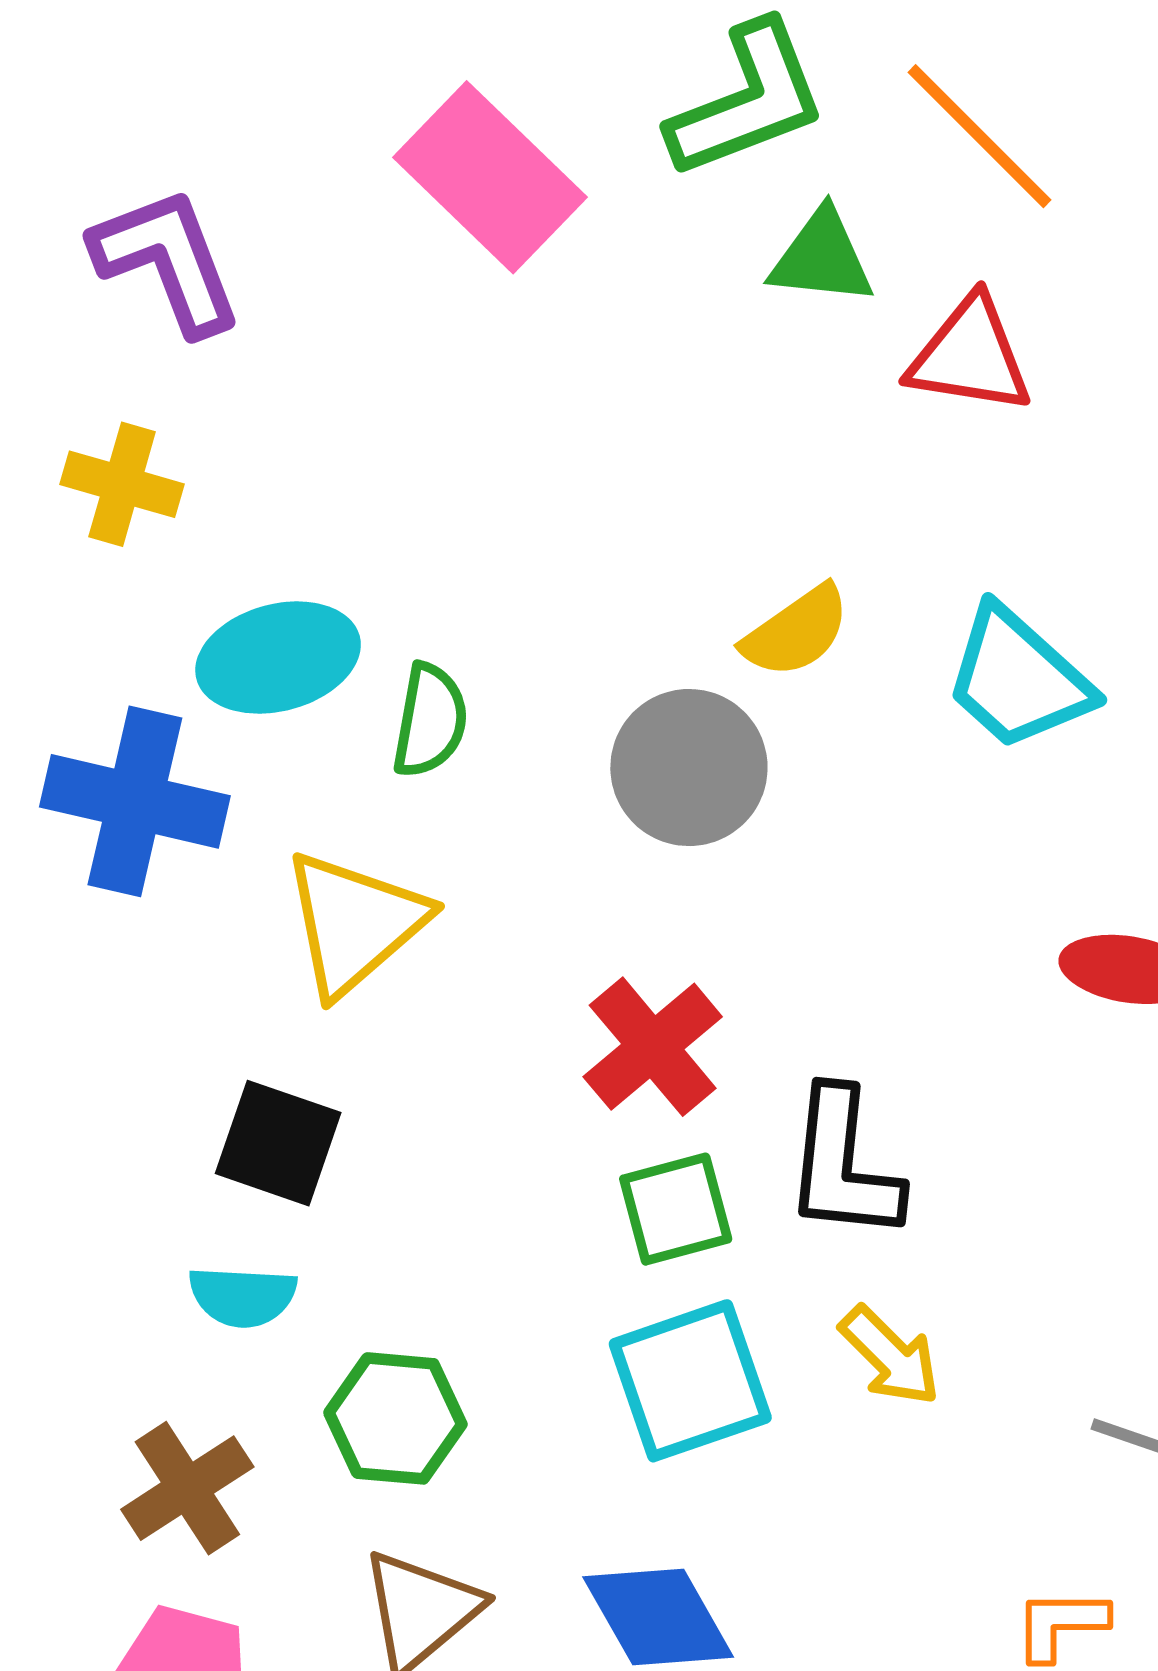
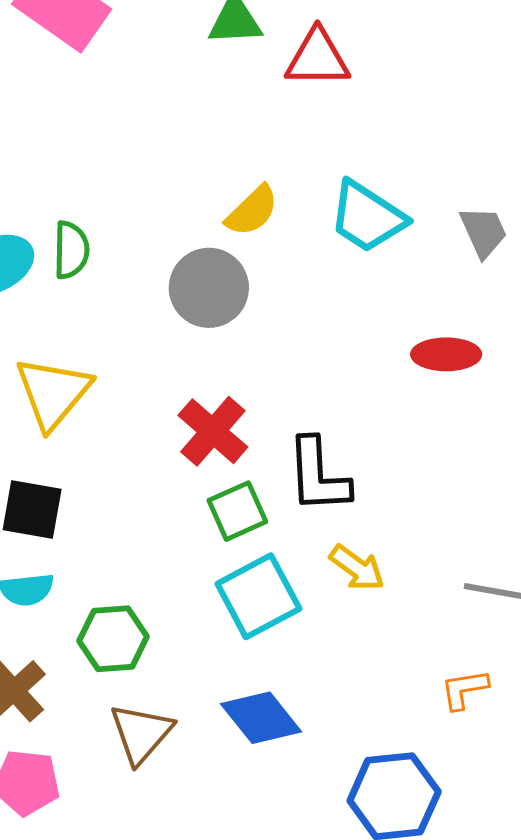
green semicircle: (430, 721) -> (71, 250), moved

